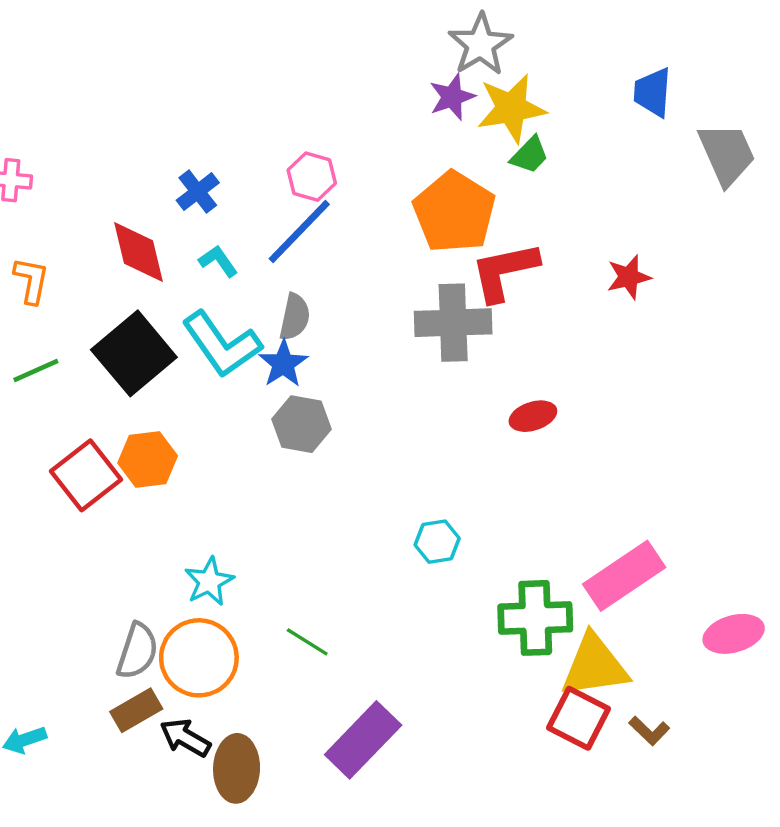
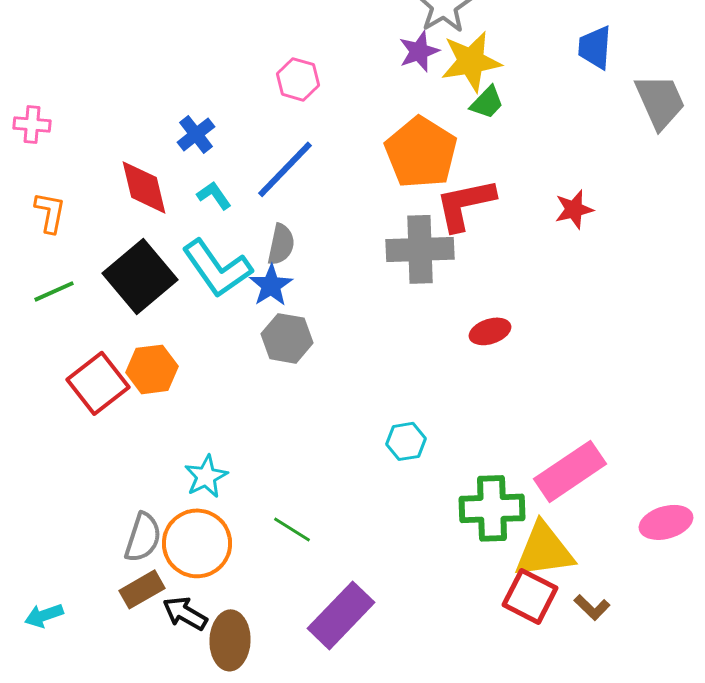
pink hexagon: (312, 177) -> (298, 79), moved

